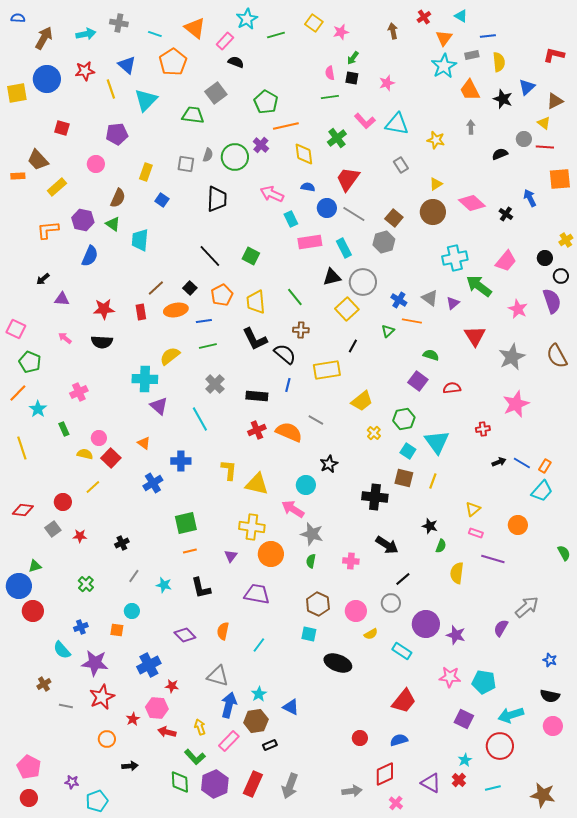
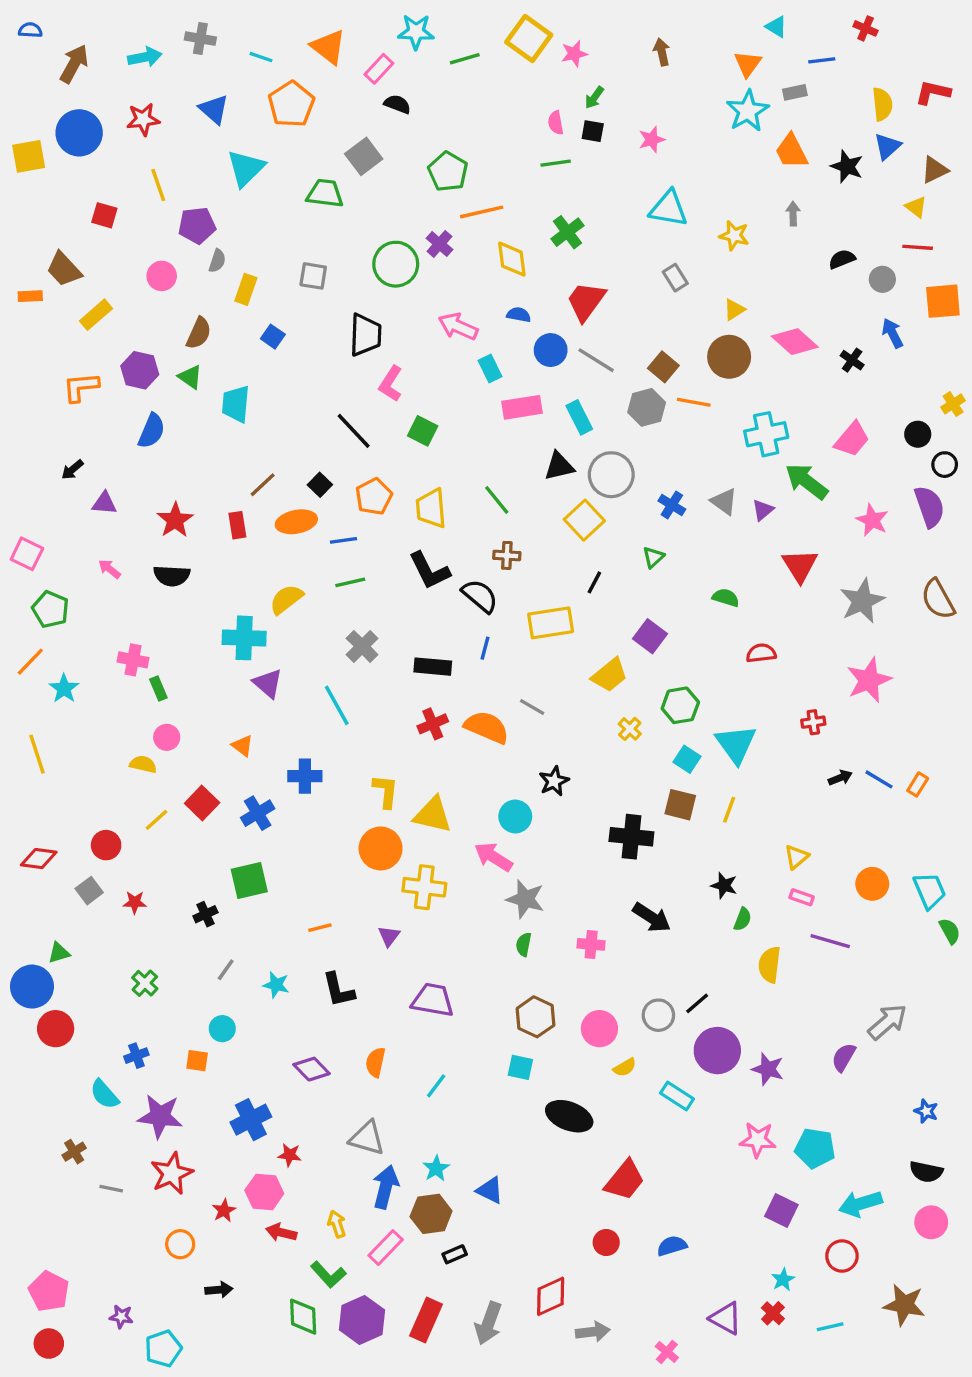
red cross: (424, 17) -> (866, 28), moved, turned -32
cyan star: (247, 19) -> (416, 32), turned 30
yellow square: (314, 23) -> (529, 39), size x1.5
yellow semicircle: (499, 62) -> (882, 104), moved
yellow line: (111, 89) -> (158, 185), moved
pink L-shape: (365, 121) -> (391, 384), moved, turned 75
gray circle: (524, 139) -> (882, 279), moved
gray semicircle: (208, 155) -> (217, 261), moved
red star: (104, 309) -> (175, 520), turned -30
orange line: (412, 321) -> (694, 402), moved
purple square: (418, 381) -> (650, 636), moved
pink cross: (79, 392) -> (133, 660), turned 36
green rectangle: (64, 429) -> (158, 688), moved
red square: (111, 458) -> (202, 803), moved
cyan trapezoid: (542, 491) -> (930, 891), moved, turned -65
green square: (186, 523) -> (249, 880), moved
orange circle: (271, 554) -> (381, 848), moved
black line: (403, 579) -> (697, 1003), moved
red trapezoid: (404, 701) -> (625, 1180), moved
red circle: (500, 746) -> (842, 1256), size x0.7
red diamond: (385, 774) -> (551, 1296), moved
brown star: (543, 795) -> (904, 1305), moved

